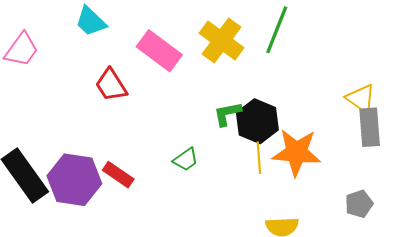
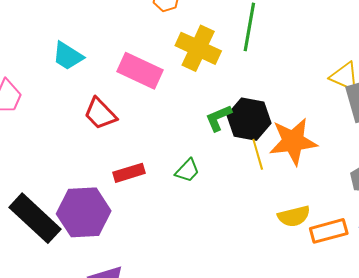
red rectangle: (118, 175) -> (129, 173), moved, turned -40

